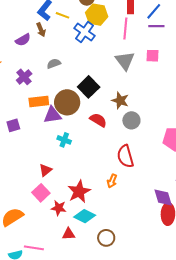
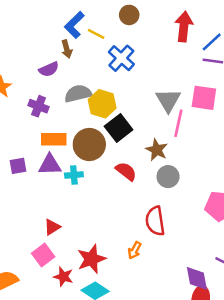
yellow hexagon: (97, 15) -> (102, 104), moved
pink line: (125, 29) -> (178, 123), moved
purple semicircle: (23, 40) -> (49, 69), moved
pink square: (153, 56) -> (204, 98), size x1.5
gray semicircle: (54, 64) -> (78, 94), size x1.5
purple cross: (24, 77) -> (39, 106), turned -35
purple triangle: (52, 115) -> (50, 165), moved
cyan cross: (64, 140) -> (74, 175), moved, turned -32

